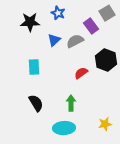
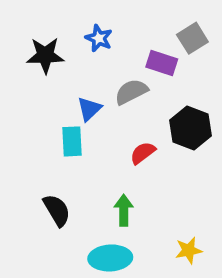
purple rectangle: (91, 26) -> (162, 63), turned -35
blue triangle: (54, 40) -> (89, 109), moved
cyan rectangle: (34, 67) -> (72, 141), moved

